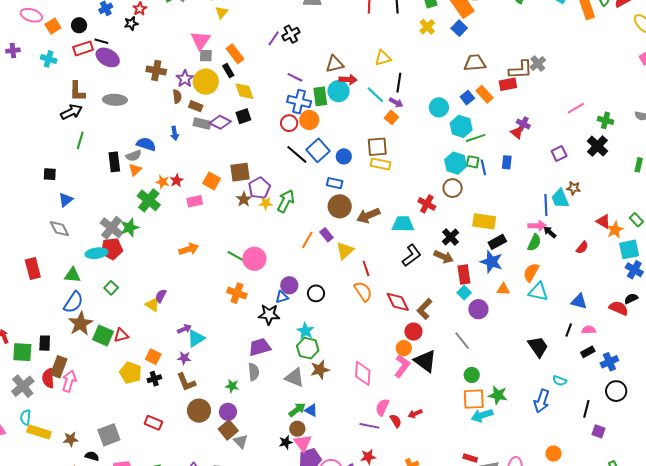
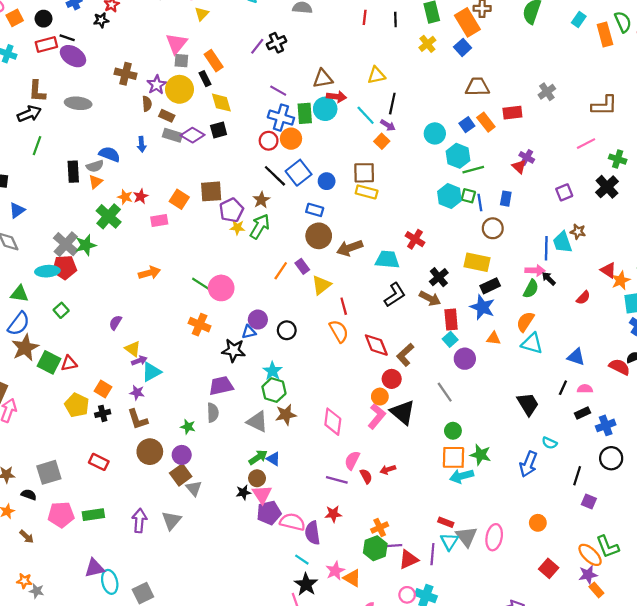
brown L-shape: (521, 70) -> (604, 105), moved
brown circle: (453, 188) -> (493, 228), moved
brown star: (244, 199) -> (261, 200), moved
yellow triangle: (152, 305) -> (133, 349), moved

